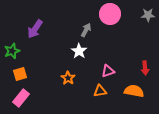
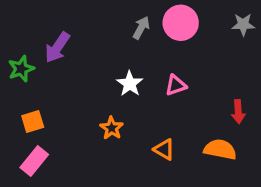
gray arrow: (86, 30) -> (141, 28), moved
green star: (12, 51) -> (21, 69), moved
pink triangle: (108, 71) -> (176, 85), moved
orange triangle: (100, 91) -> (164, 149), turned 40

